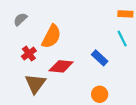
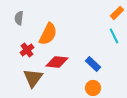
orange rectangle: (125, 14) -> (117, 13), turned -48
gray semicircle: (20, 19) -> (19, 18), turned -40
blue rectangle: (100, 58) -> (93, 64), moved

